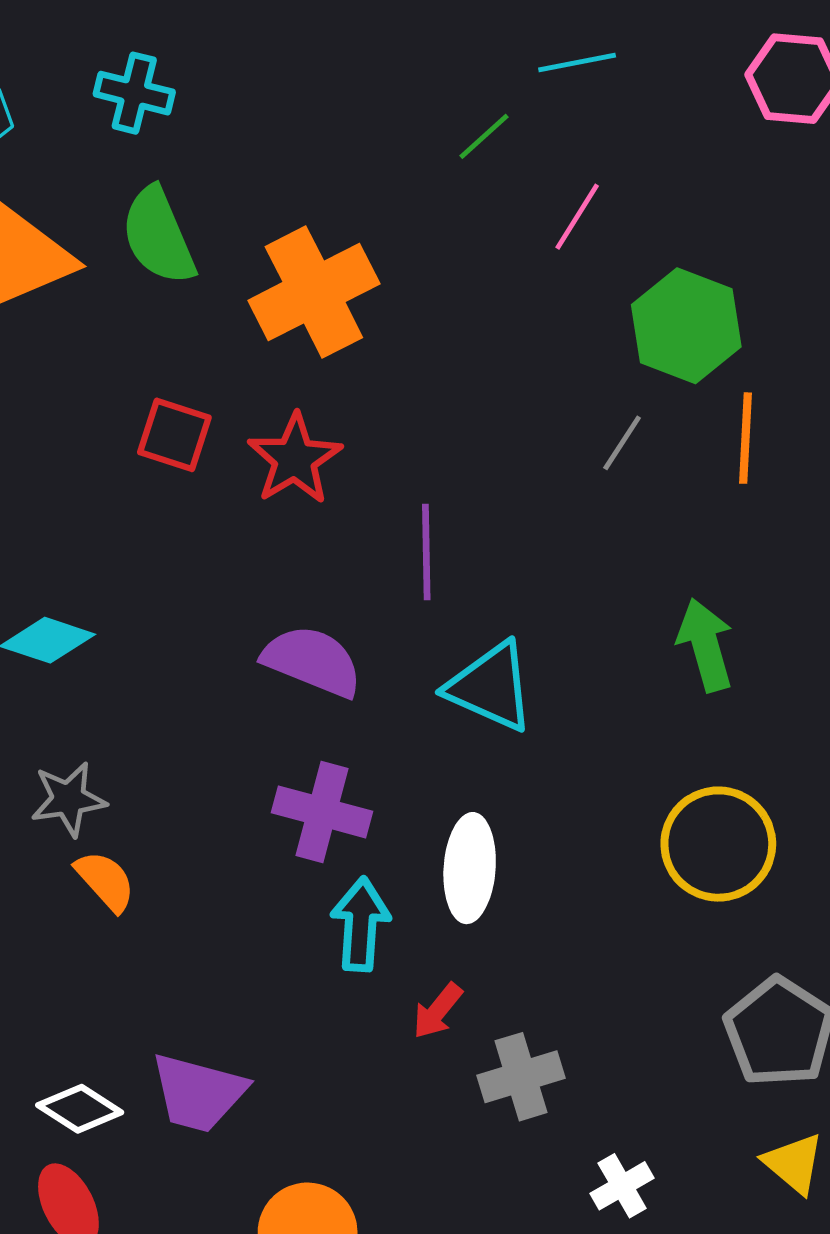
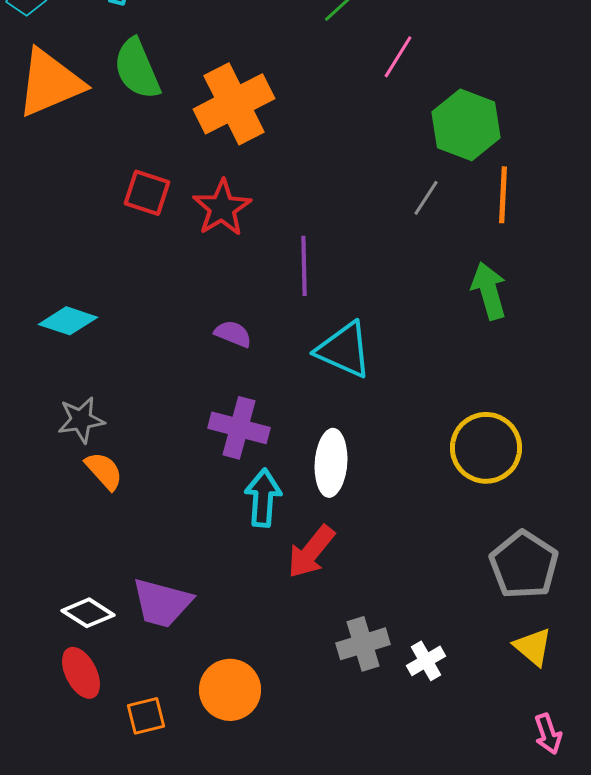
green arrow: (705, 645) -> (489, 291), moved
purple semicircle: (312, 661) -> (233, 334), size x0.6
red arrow: (438, 1011) -> (311, 552), size x1.5
gray cross: (521, 1077) -> (363, 644), moved

